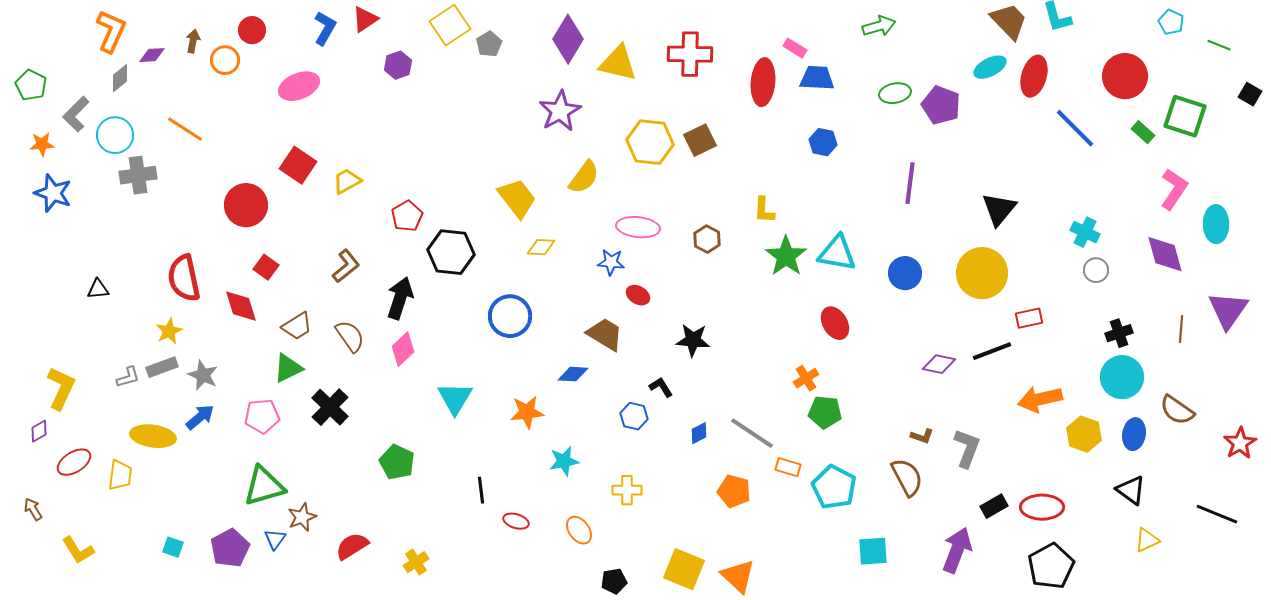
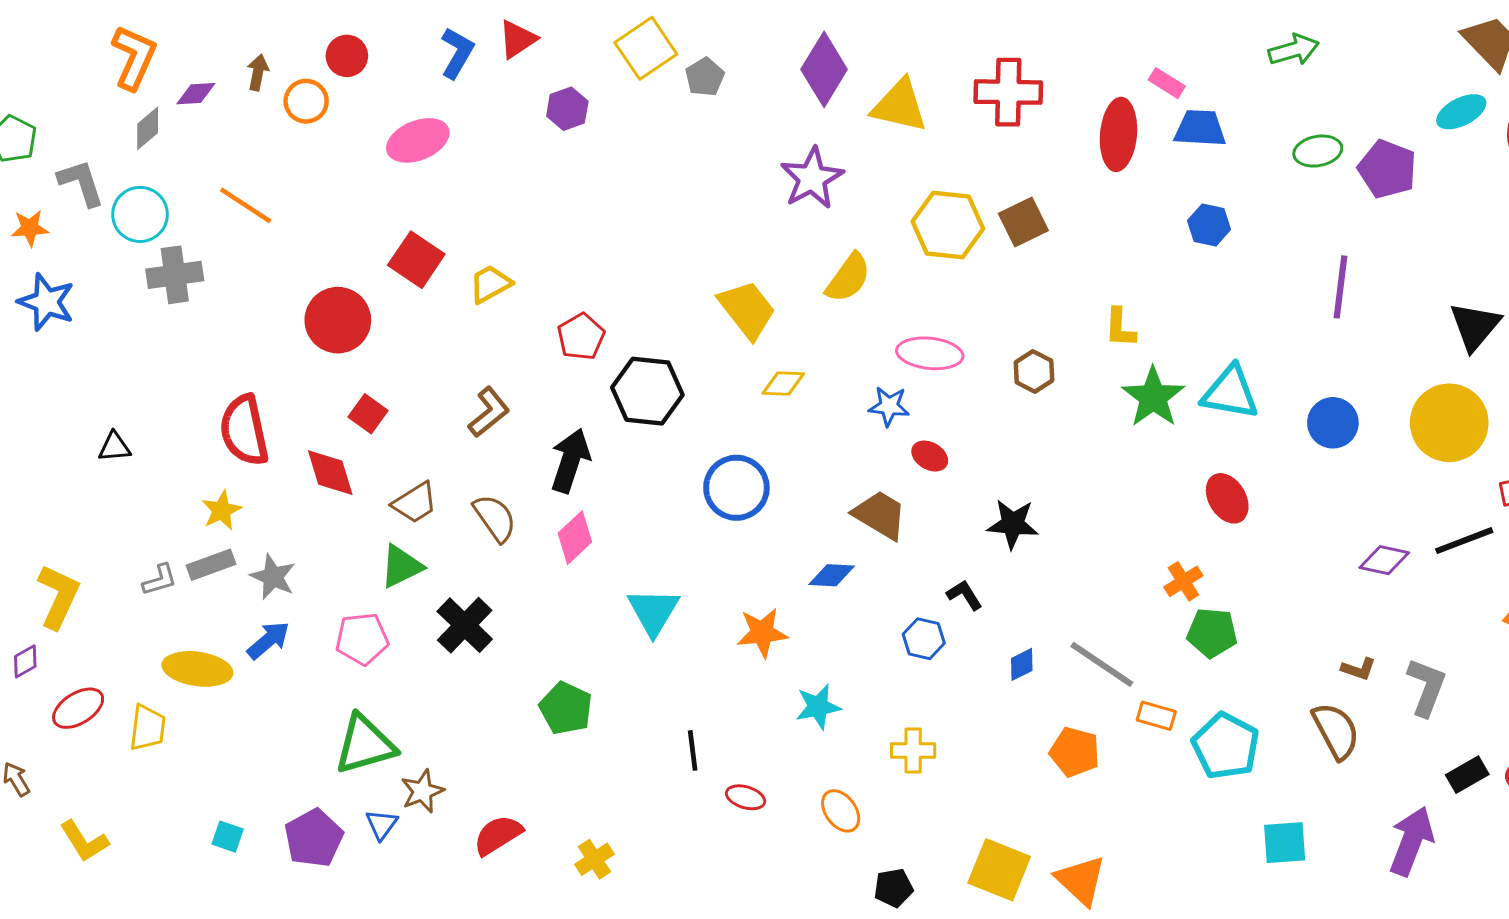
gray L-shape: (76, 114) -> (81, 183), turned 117

